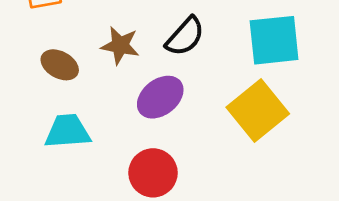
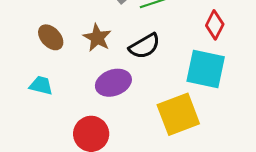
cyan trapezoid: (68, 131) -> (41, 85), size x0.7

